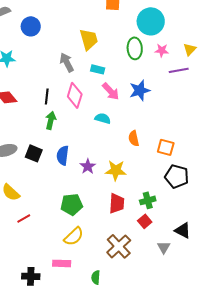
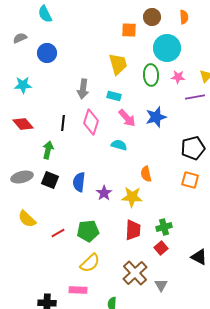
yellow trapezoid: (89, 39) -> (118, 64), moved
gray arrow: (67, 62) -> (83, 89), turned -144
green arrow: (51, 120) -> (48, 150), moved
orange semicircle: (134, 138) -> (146, 174), moved
orange square: (166, 147) -> (190, 180), moved
black pentagon: (177, 176) -> (193, 148), moved, turned -30
red line: (24, 218) -> (58, 233), moved
gray triangle: (164, 247) -> (161, 285), moved

